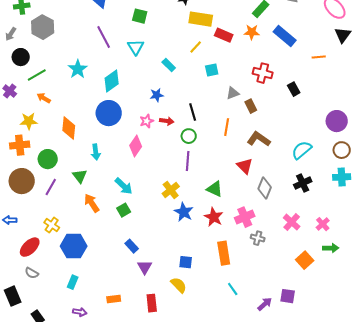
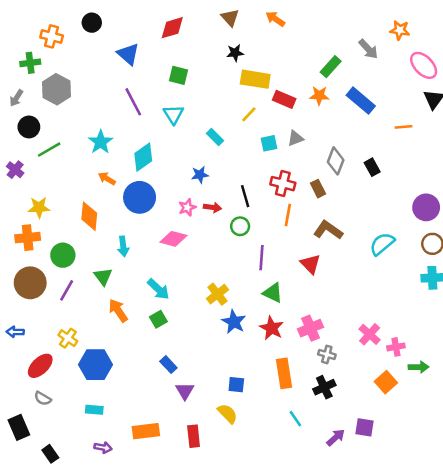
red cross: (263, 73) -> (283, 184), moved
gray triangle: (233, 93) -> (295, 138), moved
orange arrow: (44, 98) -> (107, 178), moved
pink diamond: (136, 146) -> (173, 239), turned 70
purple line: (188, 161) -> (261, 258), moved
black cross: (303, 183) -> (324, 387), moved
gray diamond: (265, 188) -> (336, 161), moved
pink cross: (323, 224) -> (396, 347), moved, turned 32
cyan rectangle: (73, 282) -> (94, 410), turned 72
orange rectangle: (114, 299) -> (146, 431), size x1.5

